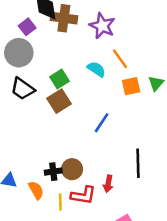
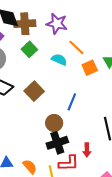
green square: (59, 79) -> (29, 49), moved
brown circle: (72, 169) -> (54, 123), moved
black cross: (53, 172) -> (57, 143), moved, size x1.5

